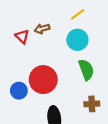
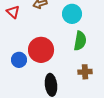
red triangle: (22, 36) -> (13, 12), moved
green semicircle: (86, 70) -> (80, 41), turned 30

